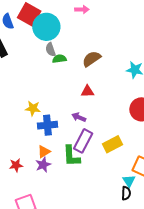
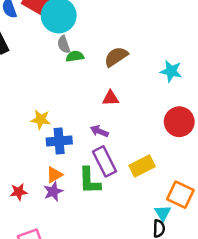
purple rectangle: (83, 141) -> (104, 161), turned -55

